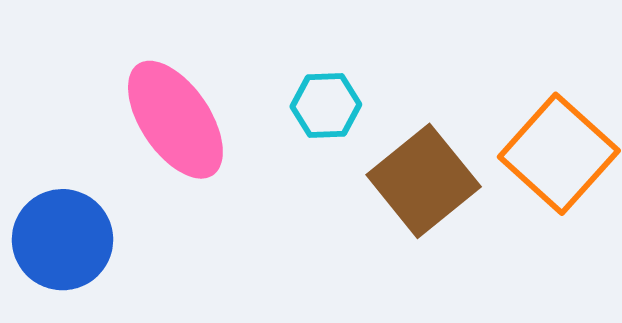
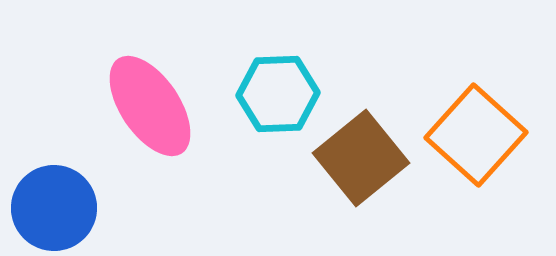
cyan hexagon: (326, 106) -> (278, 94), size x1.4

